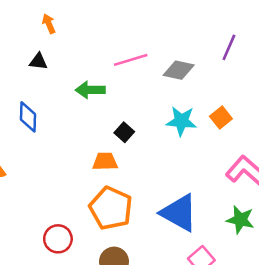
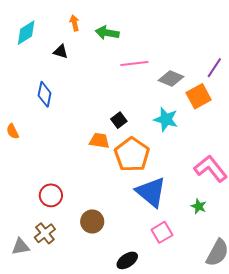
green arrow: (90, 90) -> (107, 33), moved
orange square: (221, 117) -> (199, 96), moved, size x1.4
orange pentagon: (111, 208) -> (132, 155), moved
green star: (240, 220) -> (199, 206), size x0.7

